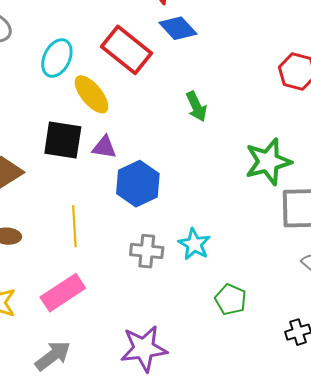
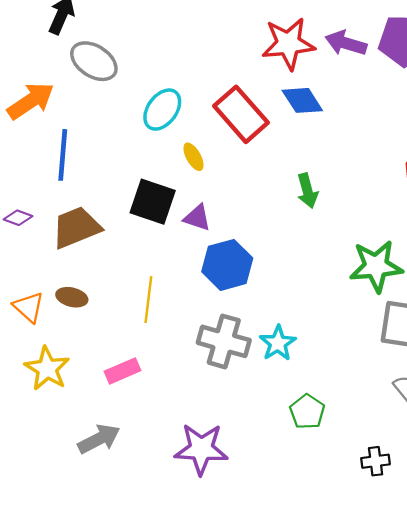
yellow ellipse: (92, 94) -> (193, 157), size x0.6
gray cross: (147, 251) -> (224, 341), size x1.4
pink rectangle: (63, 293) -> (122, 371), size x0.7

